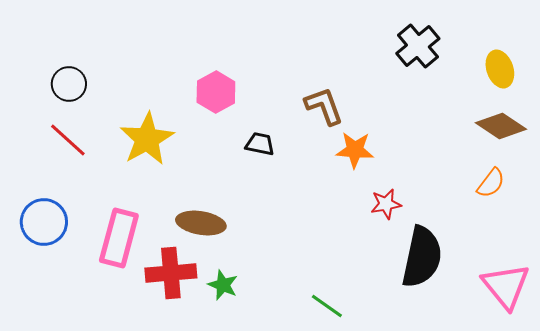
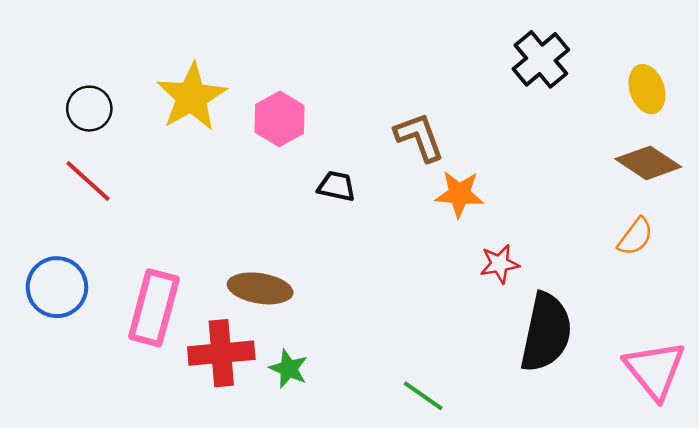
yellow star: (147, 139) -> (192, 97), moved

